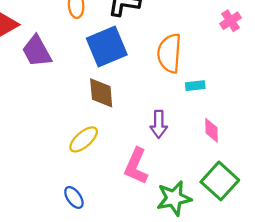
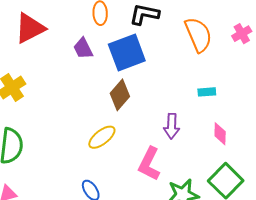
purple trapezoid: (37, 51) -> (83, 48), moved, size x0.7
orange semicircle: (169, 53) -> (198, 35), moved, turned 150
brown diamond: (101, 93) -> (120, 95), turned 44

